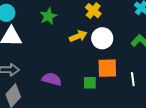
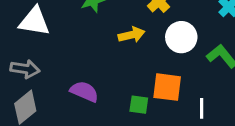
white circle: (102, 38) -> (181, 37), moved

